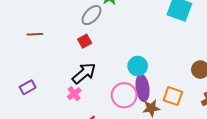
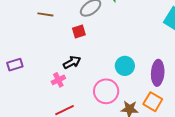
brown line: (35, 34) -> (45, 14), moved
black arrow: (84, 73) -> (72, 62), size x0.7
purple ellipse: (142, 88) -> (158, 73), moved

